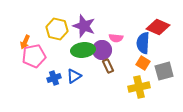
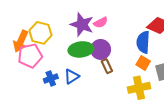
yellow hexagon: (57, 29) -> (40, 33), moved
pink semicircle: (116, 38) -> (101, 22), moved, turned -32
orange arrow: (25, 42) -> (21, 41), size x1.5

